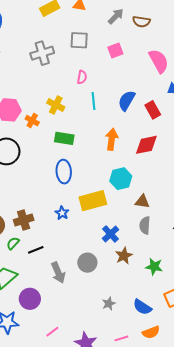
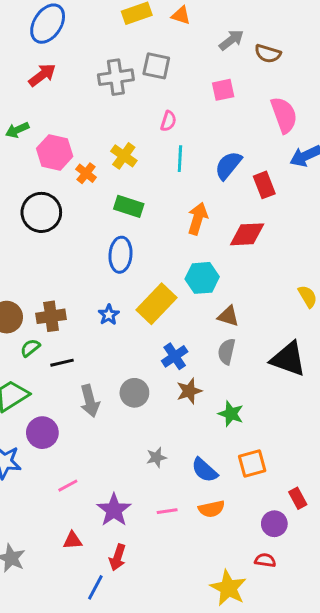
gray square: (79, 40) -> (156, 66), moved
yellow rectangle: (93, 201) -> (157, 304), turned -40

